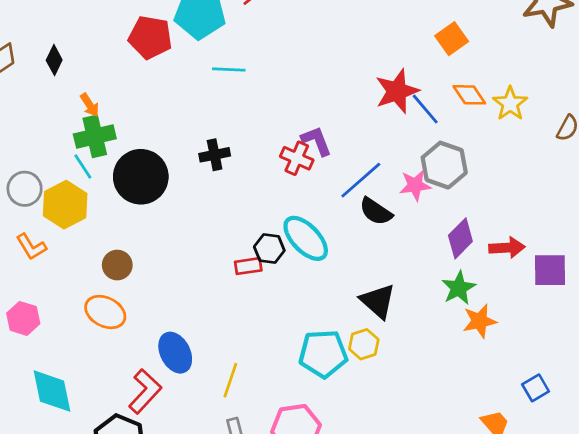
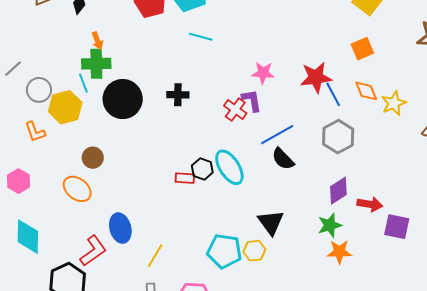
pink star: (415, 185) -> (263, 73), moved

